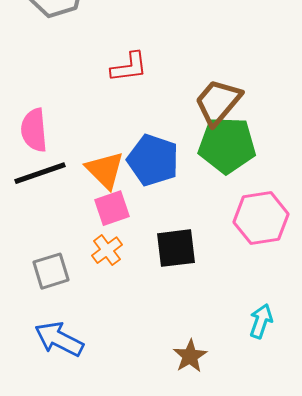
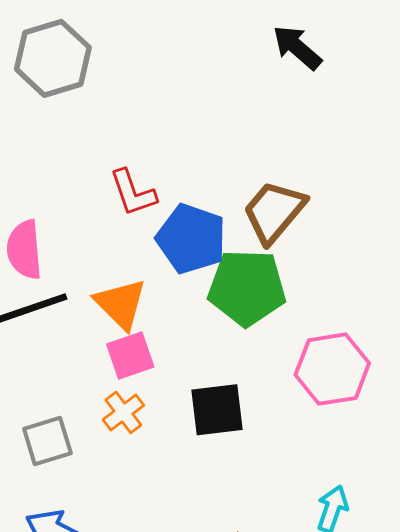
red L-shape: (129, 67) -> (133, 193), moved, turned 78
green pentagon: (227, 145) -> (247, 288), moved
blue pentagon: (153, 160) -> (191, 239), moved

